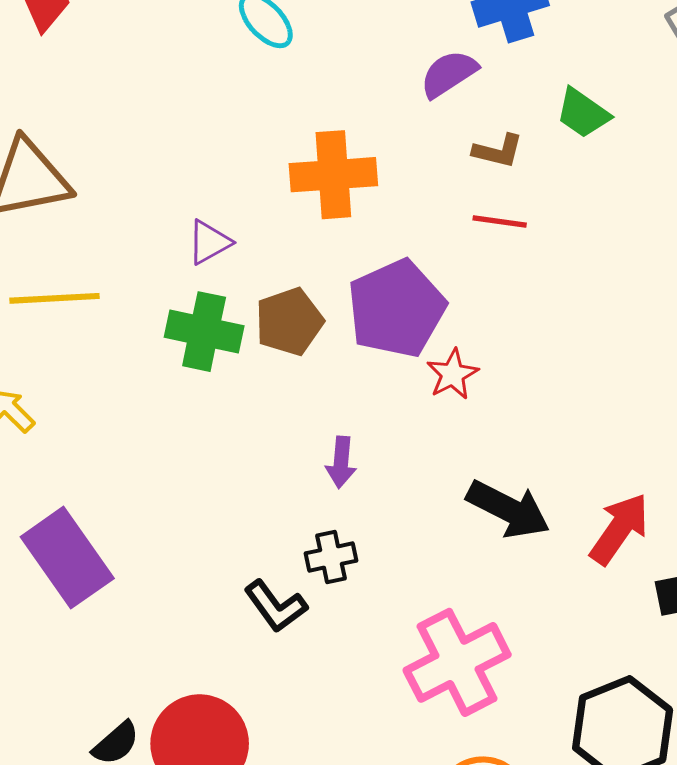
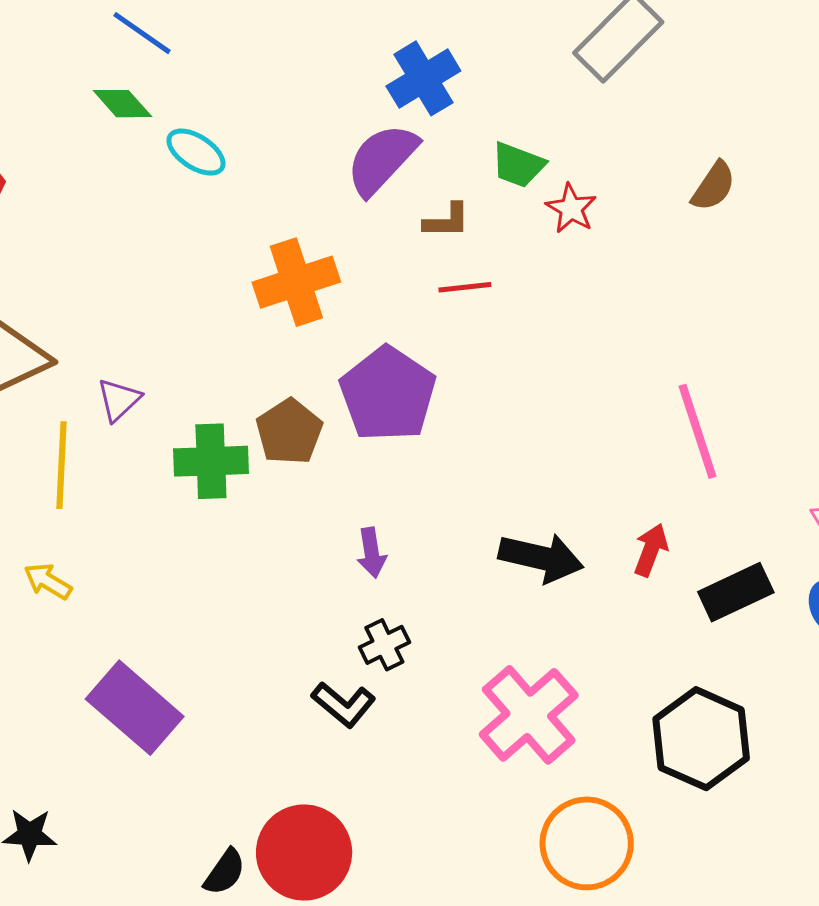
purple semicircle: (449, 74) -> (382, 159), size x1.4
purple triangle: (209, 242) -> (119, 400), moved
yellow line: (55, 298) -> (61, 465), turned -70
red star: (453, 374) -> (571, 208), moved
red arrow: (619, 529) -> (651, 550), size x0.7

